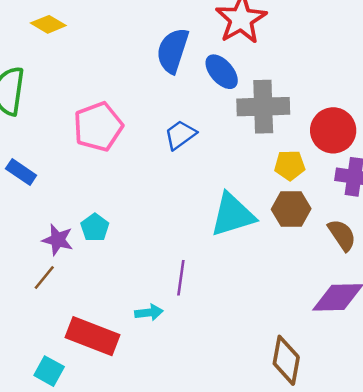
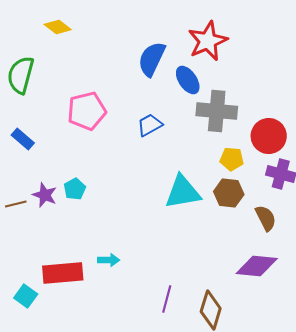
brown line: (44, 278) -> (16, 204), moved, turned 30
purple line: (181, 278) -> (167, 299), moved
red rectangle: (92, 336) -> (63, 273), turned -33

